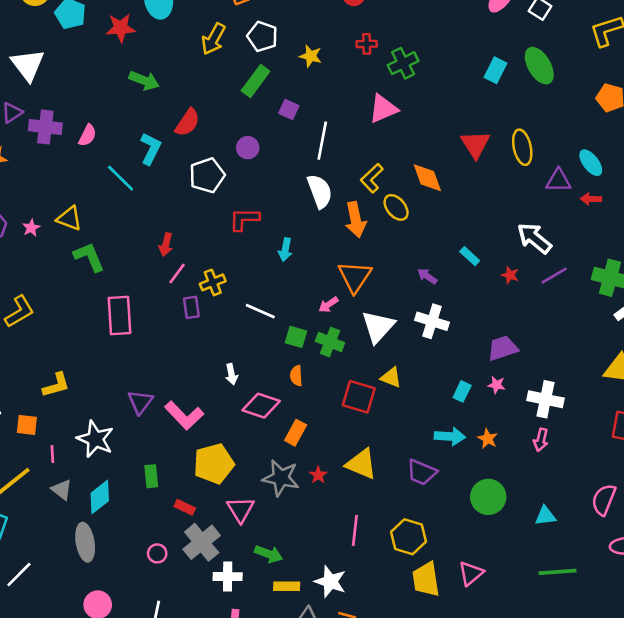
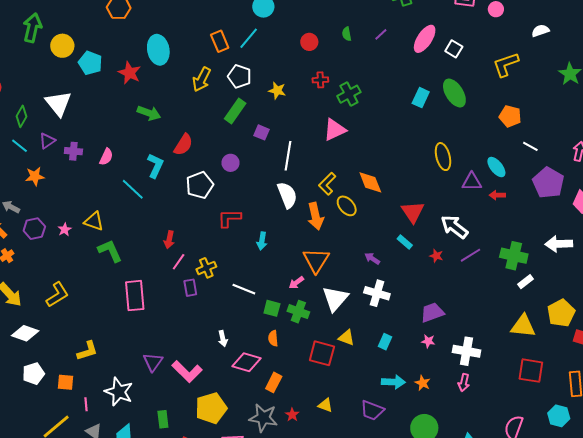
red star: (121, 28) -> (130, 73), turned 30
purple cross: (45, 127) -> (73, 151), size x0.7
red triangle: (475, 144) -> (413, 212), moved
cyan rectangle: (462, 391) -> (385, 342), moved
yellow triangle: (361, 464) -> (325, 405), size x0.6

